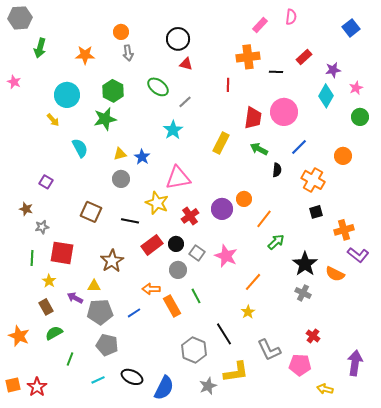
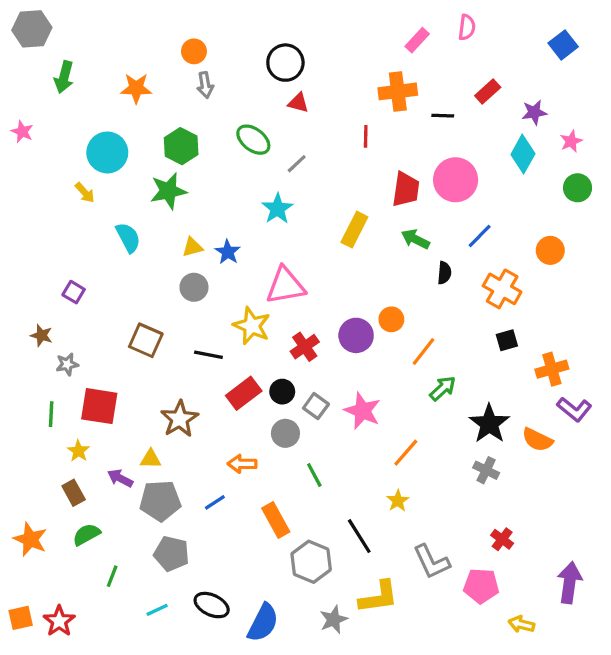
orange rectangle: (172, 306) -> (276, 520), moved

